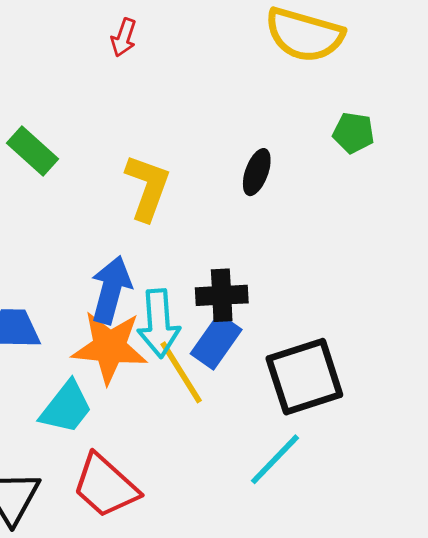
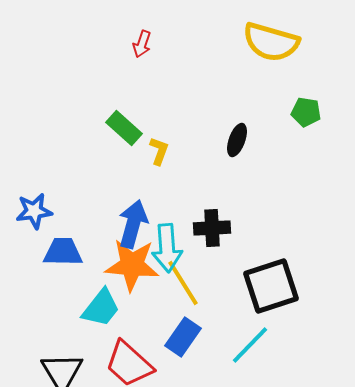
green rectangle: (33, 151) -> (124, 128), moved
yellow L-shape: (147, 187) -> (159, 151), size x0.6
blue rectangle: (216, 342) -> (183, 337), moved

